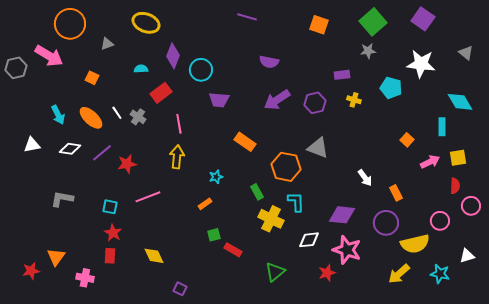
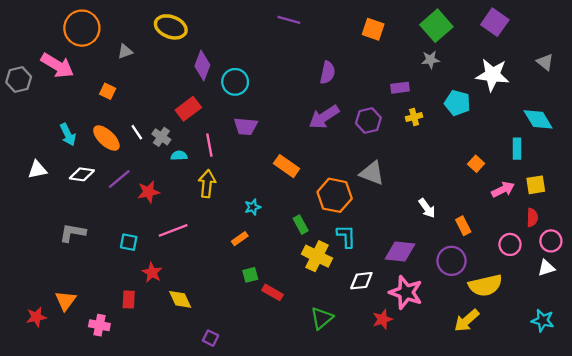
purple semicircle: (269, 62) -> (328, 73), moved, turned -90
cyan semicircle: (141, 69) -> (179, 156), moved
purple trapezoid: (219, 100) -> (246, 126), moved
yellow cross: (354, 100) -> (414, 117), turned -32
pink circle: (440, 221) -> (510, 244), moved
red star: (113, 233) -> (152, 273), moved
white triangle: (467, 256) -> (546, 268), moved
cyan star: (440, 274) -> (543, 320), moved

